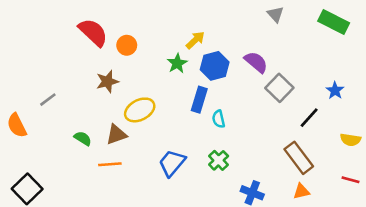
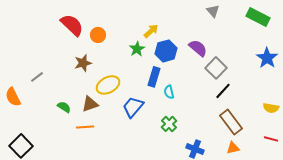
blue star: (335, 91) -> (267, 58), moved, size x1.5
black line: (309, 118) -> (223, 91), moved
blue trapezoid: (172, 163) -> (133, 107), moved

